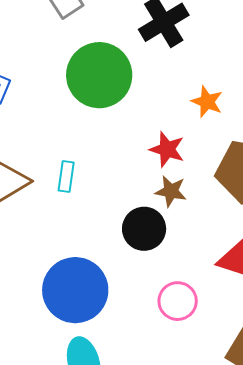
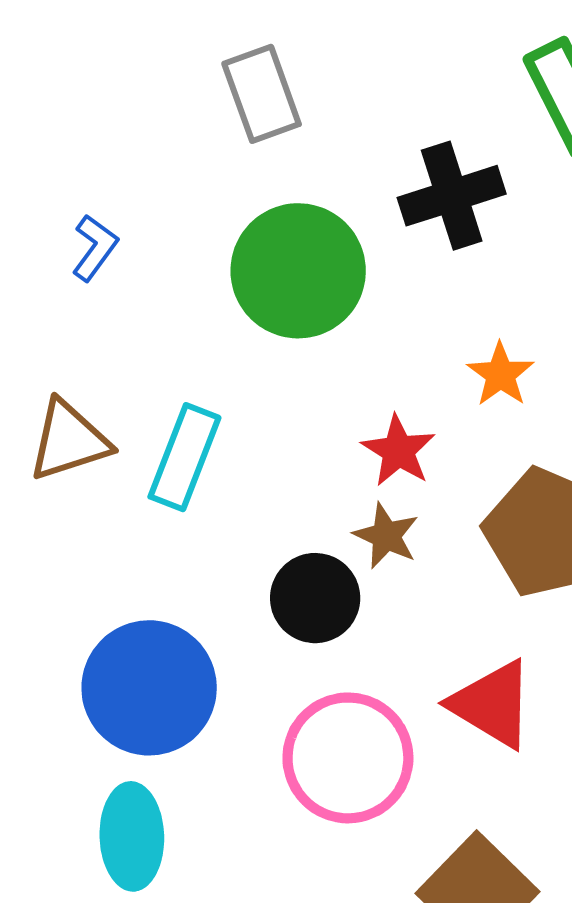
cyan rectangle: (66, 176) -> (184, 457), size x1.6
pink circle: (178, 301) -> (348, 758), size x1.6

